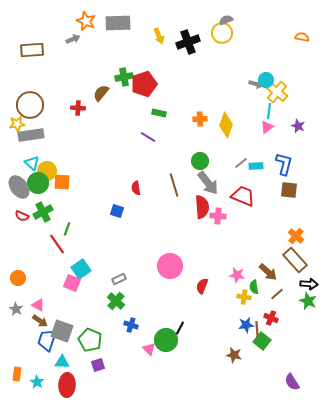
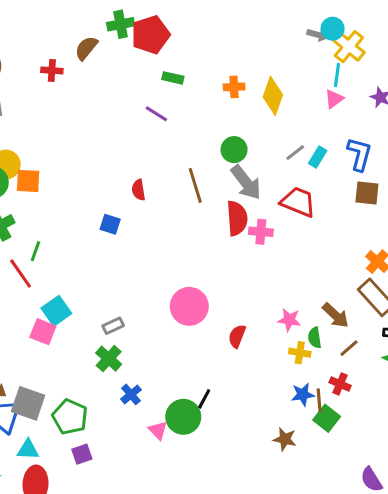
cyan rectangle: (256, 166) -> (318, 157), turned -56
blue cross: (131, 325) -> (131, 394), turned 32

